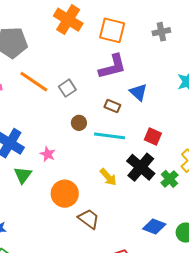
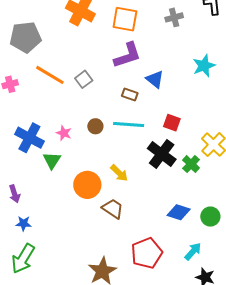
brown circle: (79, 123) -> (95, 126), moved
pink star: (48, 154) -> (64, 133), moved
green triangle: (23, 175) -> (52, 160), moved
yellow arrow: (108, 177) -> (119, 173), moved

